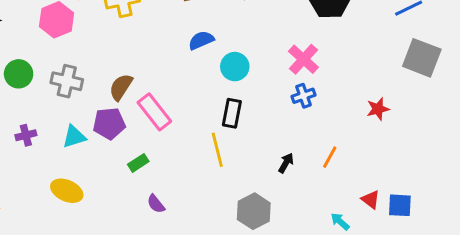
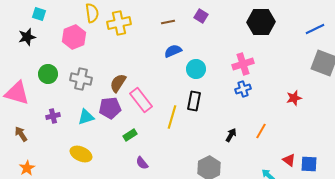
pink cross: (303, 59) -> (243, 64), turned 30
yellow line: (217, 150) -> (172, 117), moved, turned 30

